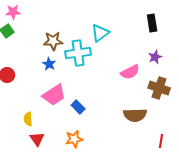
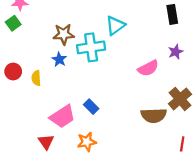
brown cross: (159, 88) -> (180, 99), moved, turned 30
pink trapezoid: (54, 95) -> (63, 117), moved
yellow semicircle: (28, 119) -> (36, 78), moved

